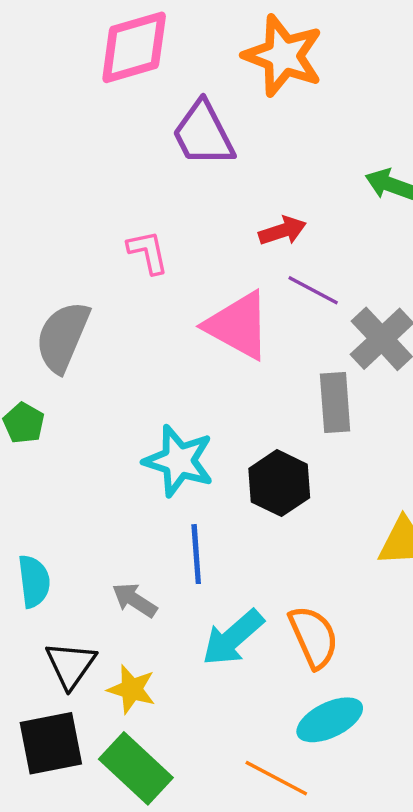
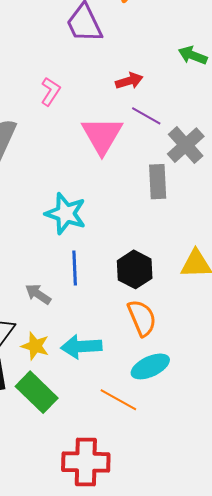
pink L-shape: (148, 252) -> (50, 91), turned 44
pink triangle: (238, 325) -> (102, 135), turned 30
black hexagon: (279, 483) -> (135, 269), moved
cyan arrow: (233, 638) -> (81, 347), moved, turned 36

